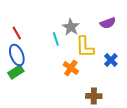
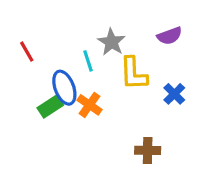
blue ellipse: (17, 55) -> (64, 88), moved
orange cross: (71, 68) -> (89, 105), moved
green rectangle: (16, 72) -> (50, 106), moved

